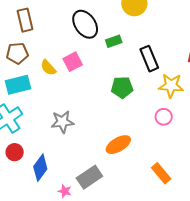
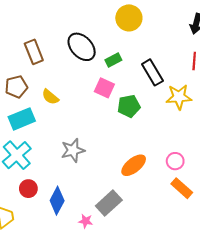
brown rectangle: (25, 20) -> (34, 52), moved
pink square: (73, 62) -> (104, 88), moved, turned -30
pink circle: (164, 117) -> (175, 161), moved

